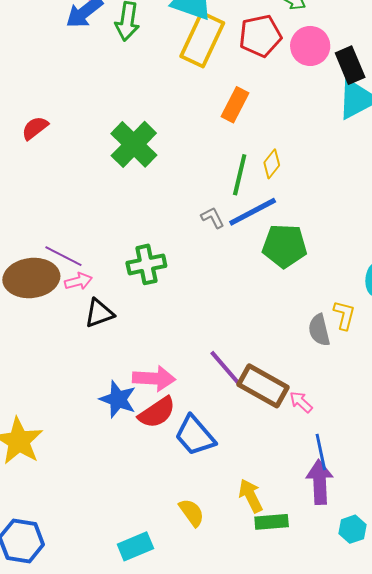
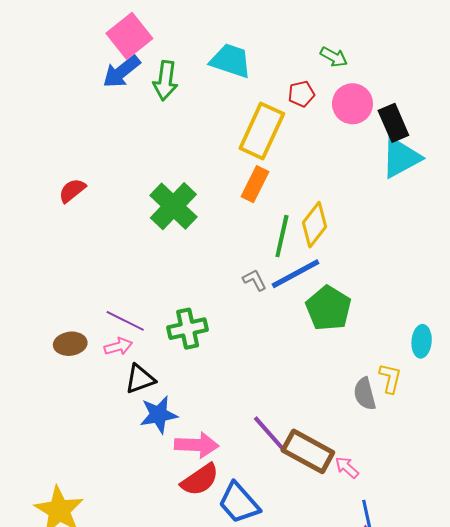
red pentagon: (260, 36) -> (301, 94), size x0.6
yellow rectangle: (202, 40) -> (262, 131), moved
orange rectangle: (235, 105) -> (255, 184), moved
yellow diamond: (272, 164) -> (315, 225), size x1.5
green pentagon: (284, 246) -> (328, 308), turned 30
purple line: (63, 256) -> (125, 321), moved
brown ellipse: (31, 278) -> (70, 344), size x0.6
blue star: (118, 399) -> (159, 415), moved, turned -30

